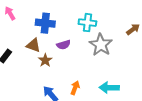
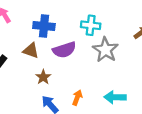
purple semicircle: (64, 45) -> (64, 50), size x1.5
brown star: (45, 60) -> (43, 77), moved

